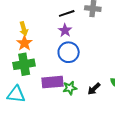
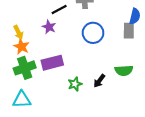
purple star: (65, 30) -> (49, 27), moved
blue circle: (69, 52) -> (93, 33), moved
purple rectangle: (53, 82) -> (52, 63), moved

